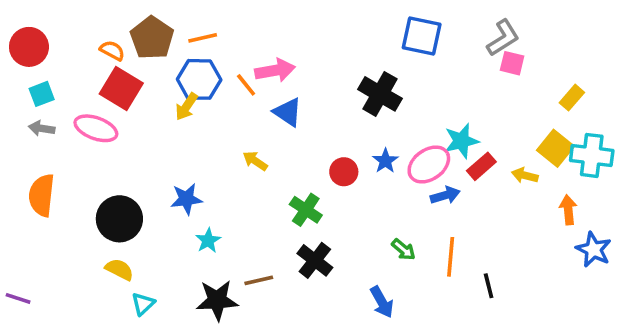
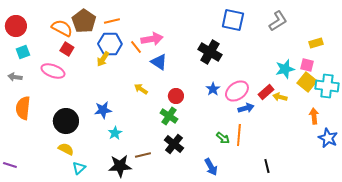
orange semicircle: (112, 51) -> (62, 28), size x1.5
pink square: (512, 63) -> (307, 65), moved
red square: (121, 89) -> (67, 49), size x0.6
yellow rectangle: (572, 98) -> (316, 43), moved, turned 32
gray arrow: (42, 128) -> (15, 77), moved
cyan star: (461, 141) -> (285, 69), moved
red circle: (344, 172) -> (176, 96), moved
yellow arrow: (525, 175) -> (280, 97), moved
orange line: (451, 257) -> (239, 135), moved
black line: (489, 286) -> (267, 166), moved

